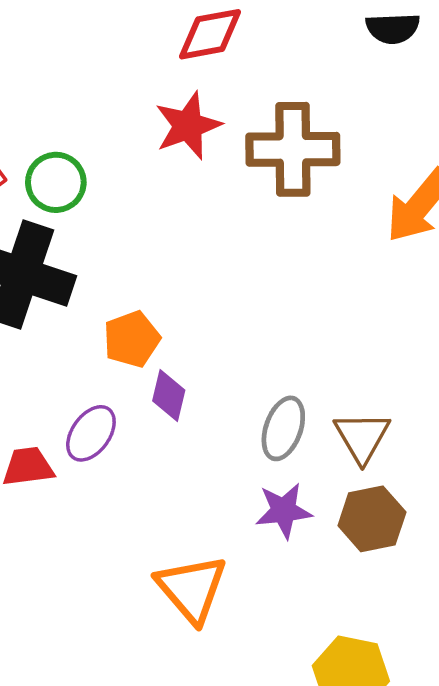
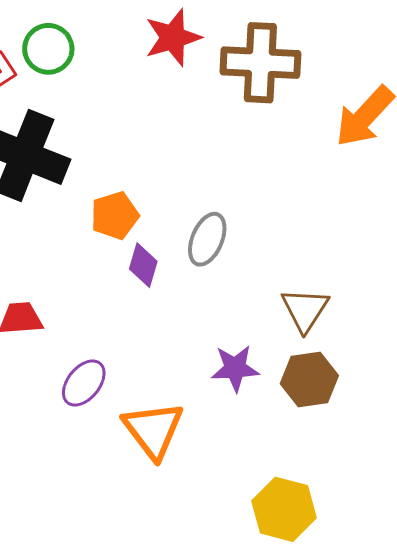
green circle: (56, 182) -> (48, 49), moved
gray ellipse: (283, 428) -> (207, 239), moved
purple ellipse: (91, 433) -> (84, 383), moved

